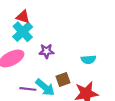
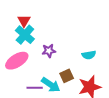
red triangle: (23, 17) -> (24, 21), turned 48

